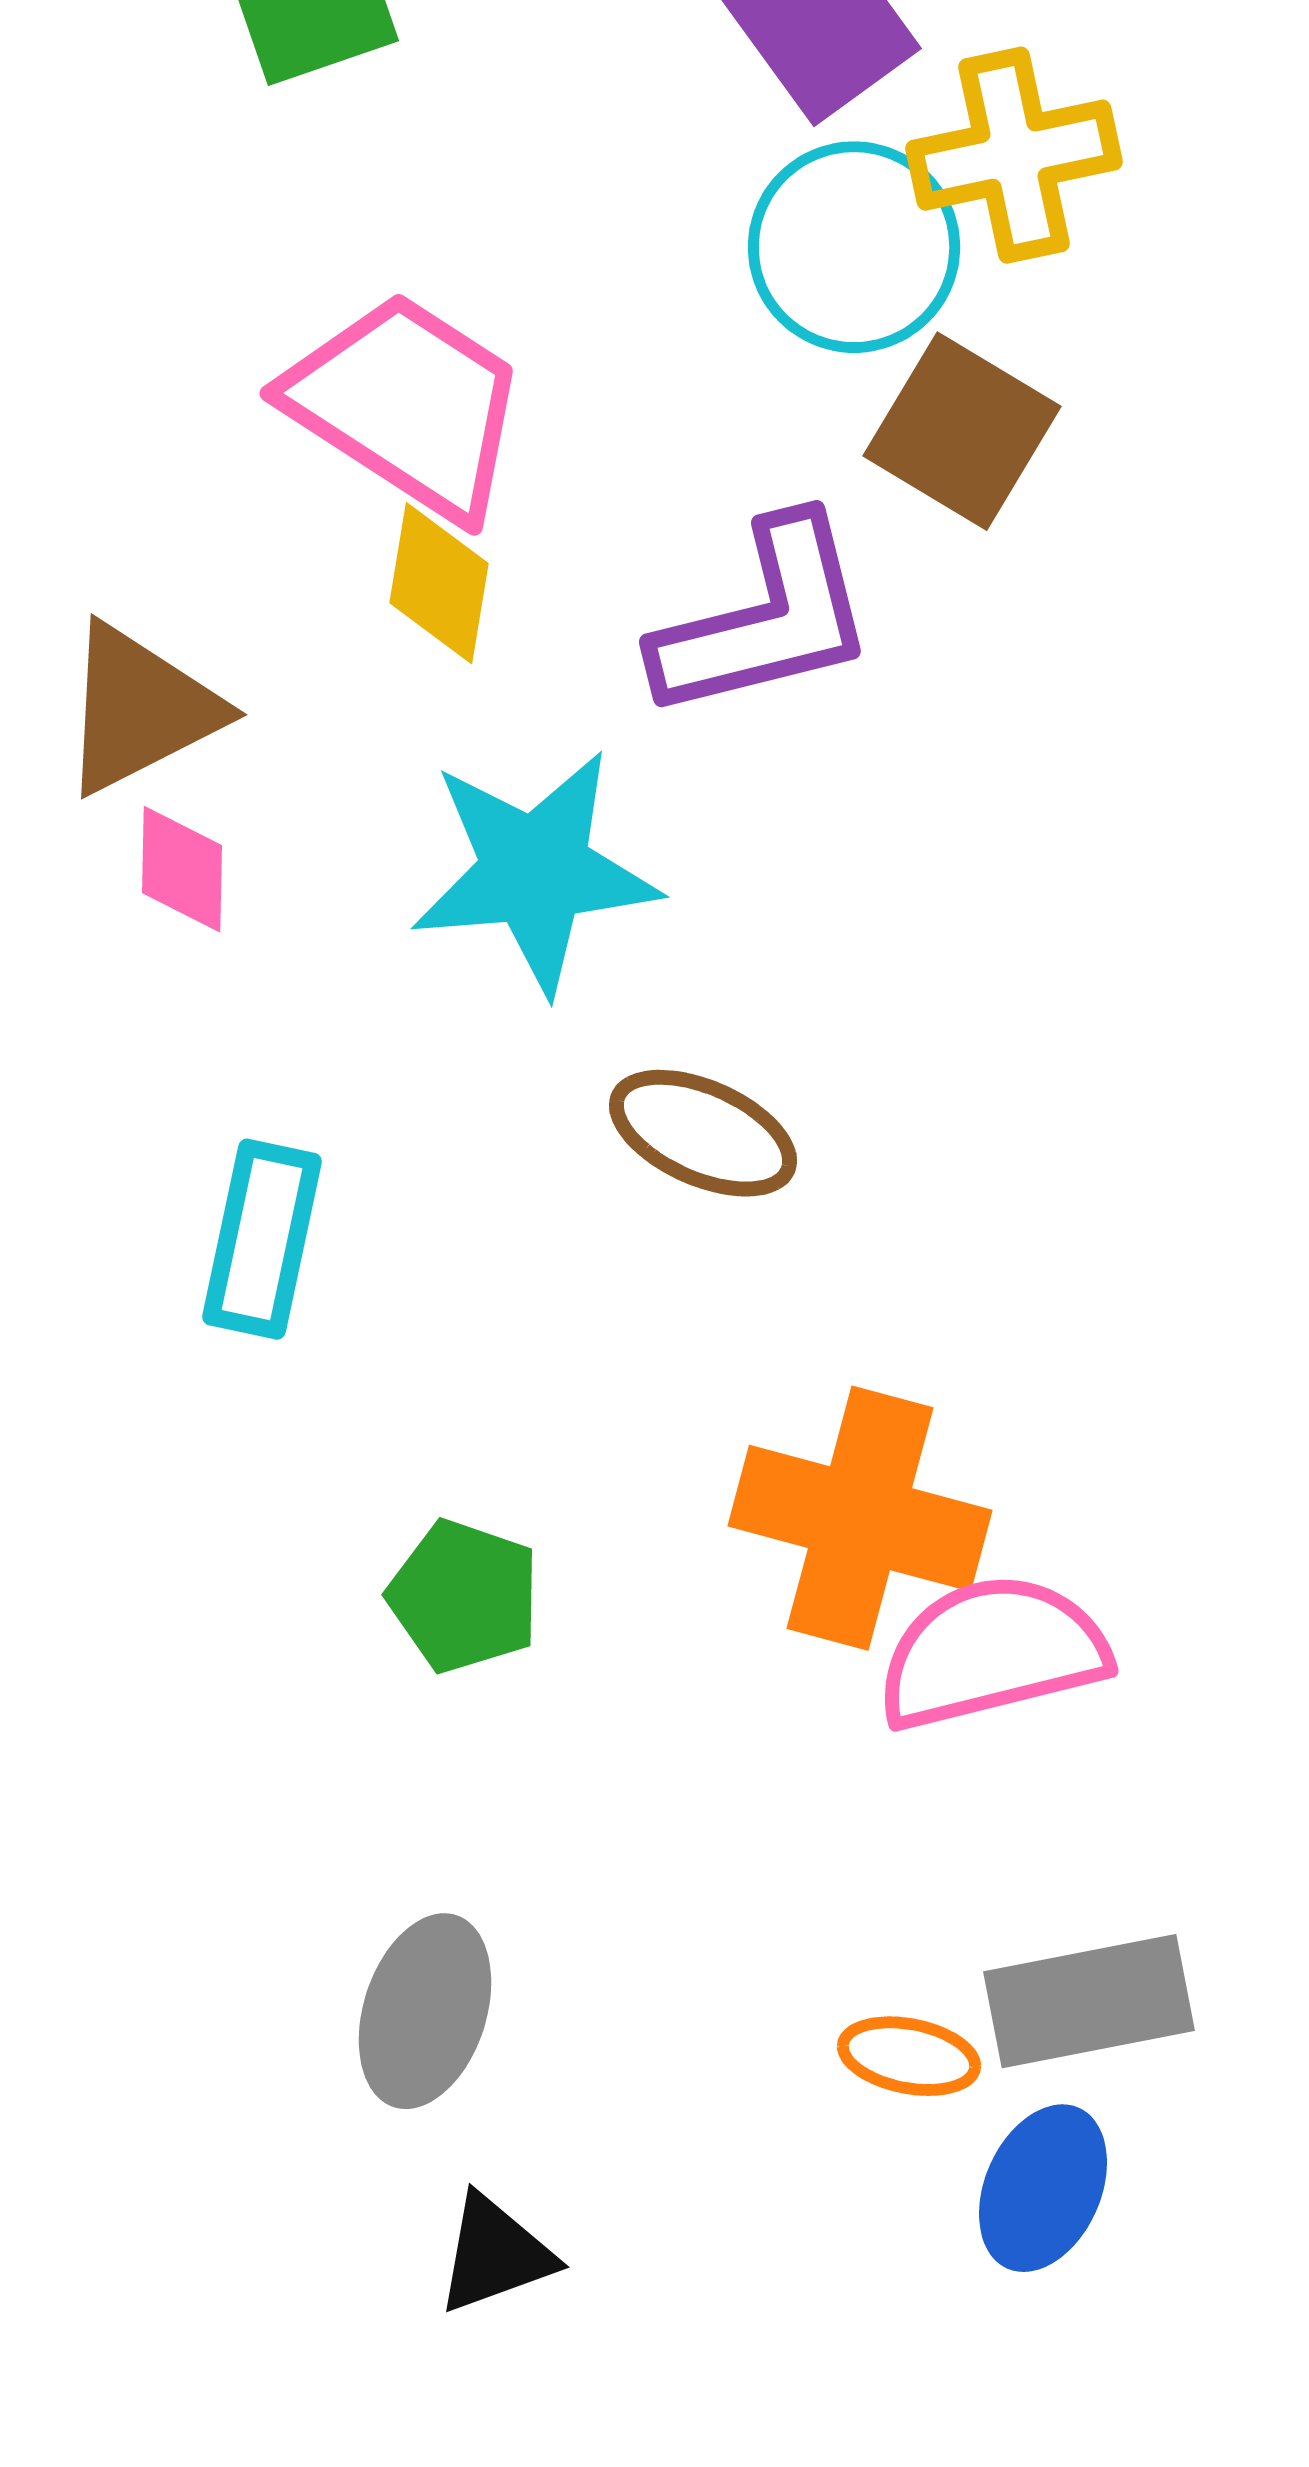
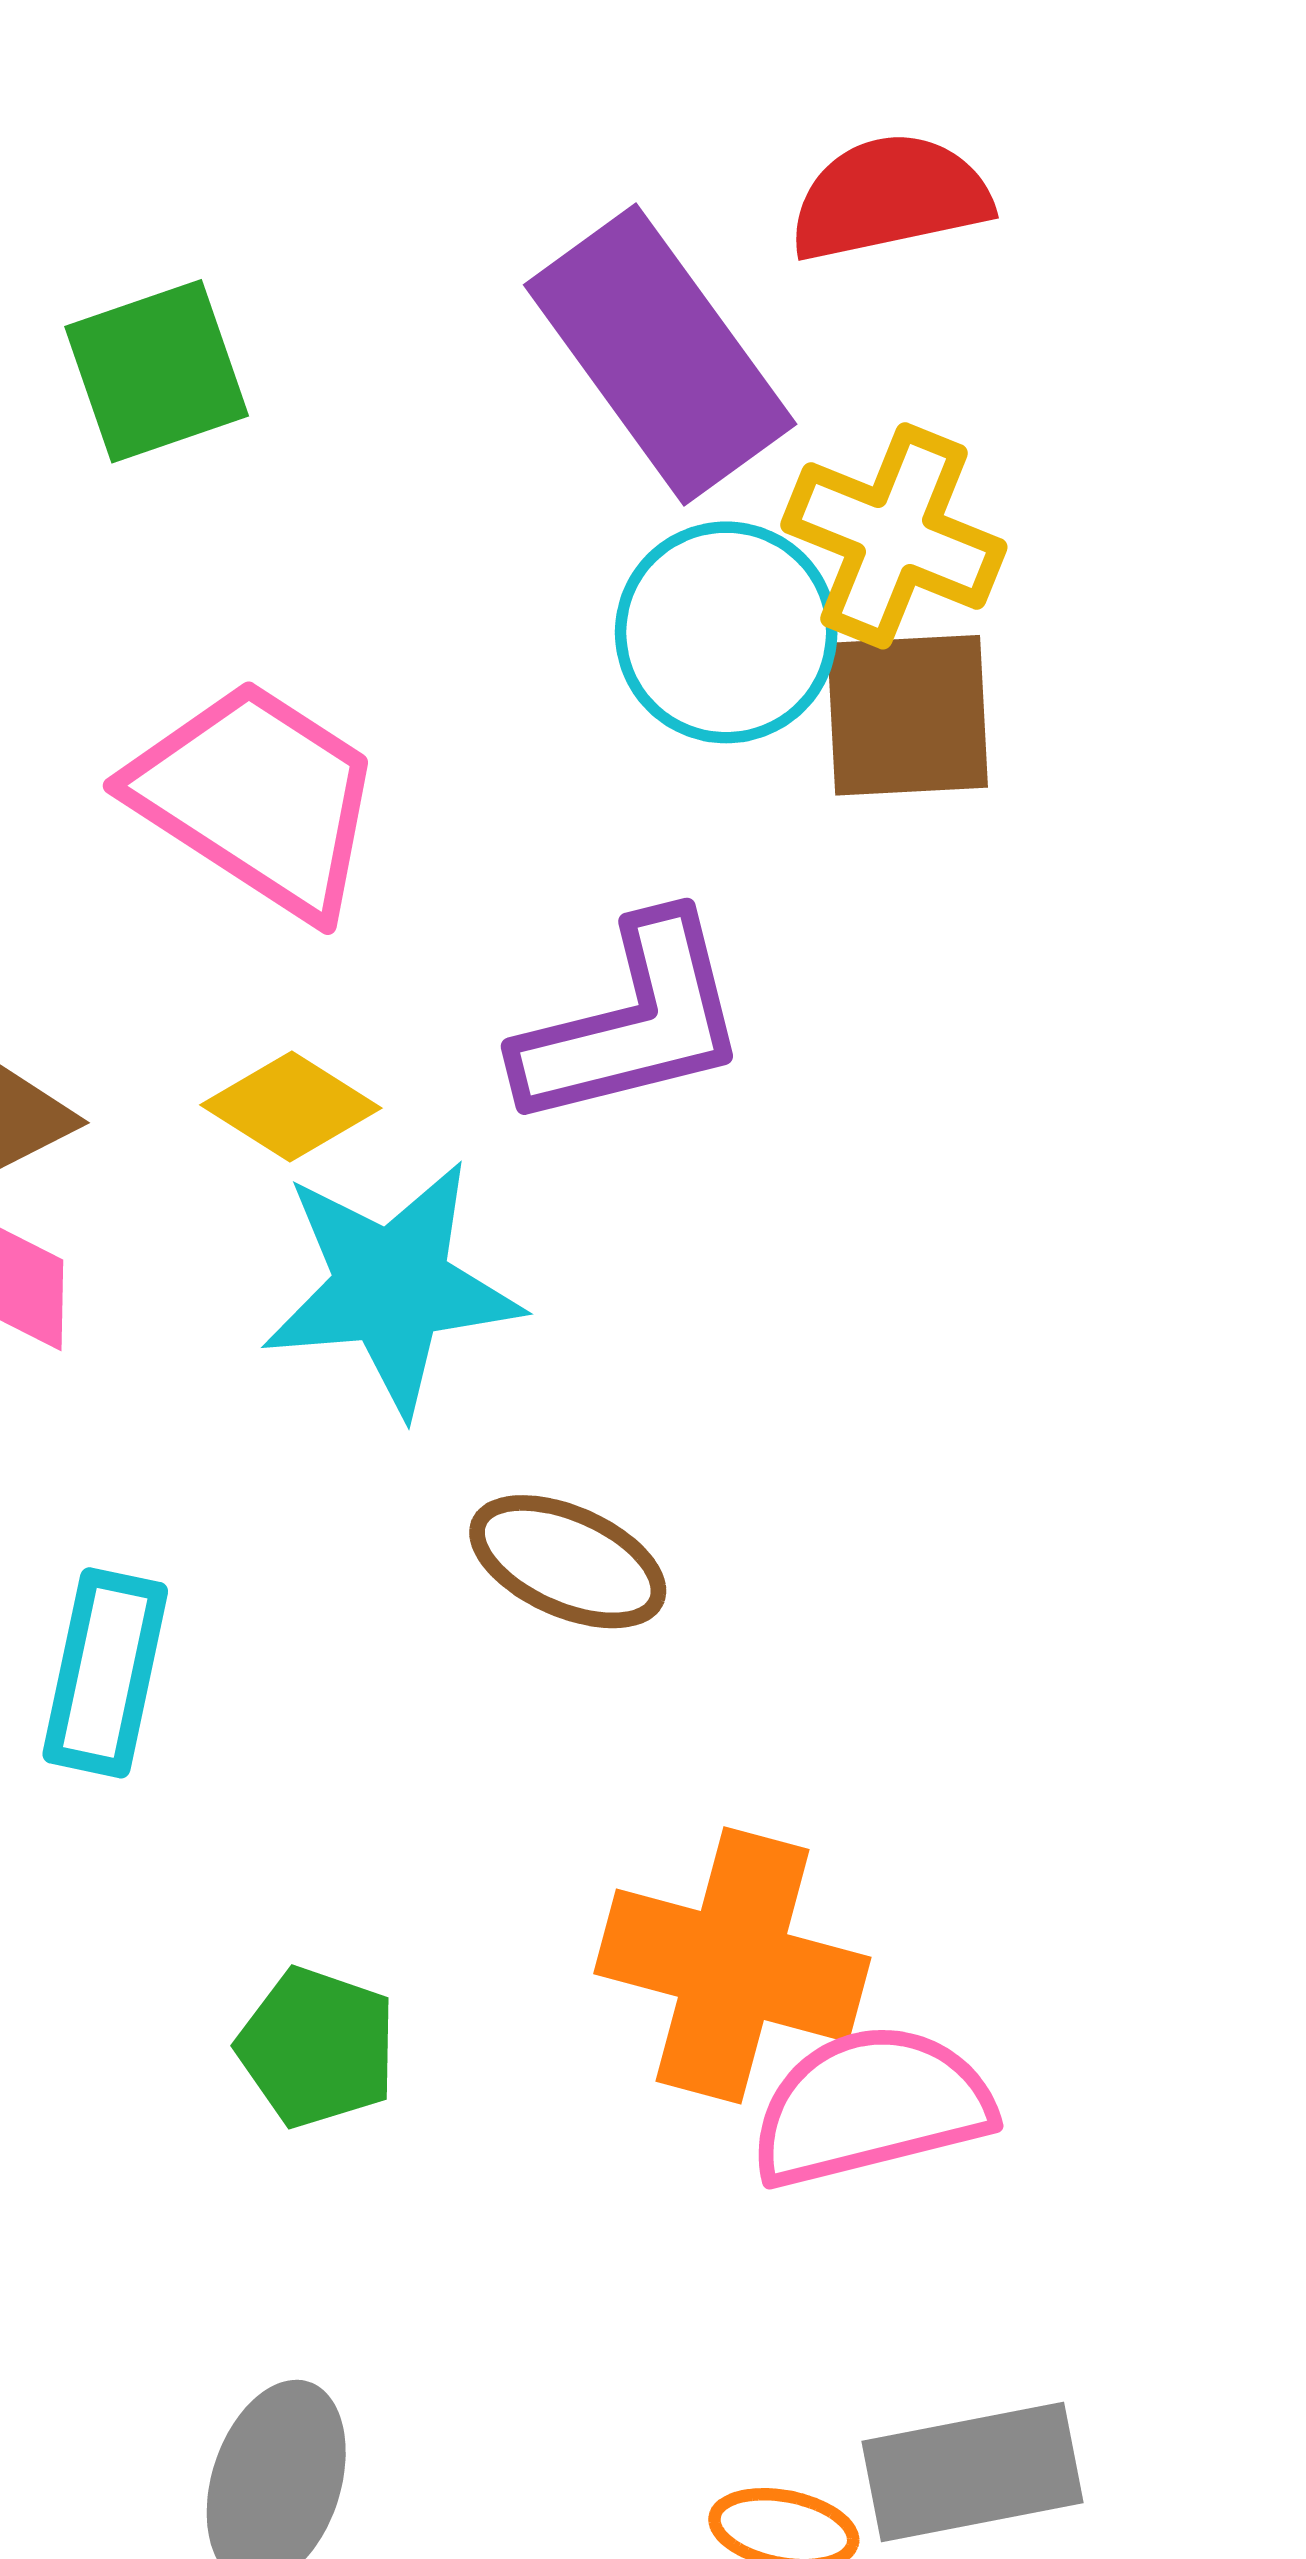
yellow cross: (1014, 155) -> (894, 536), turned 34
brown square: (962, 431) -> (908, 715), moved, turned -34
yellow diamond: (439, 583) -> (291, 1106), moved, turned -67

